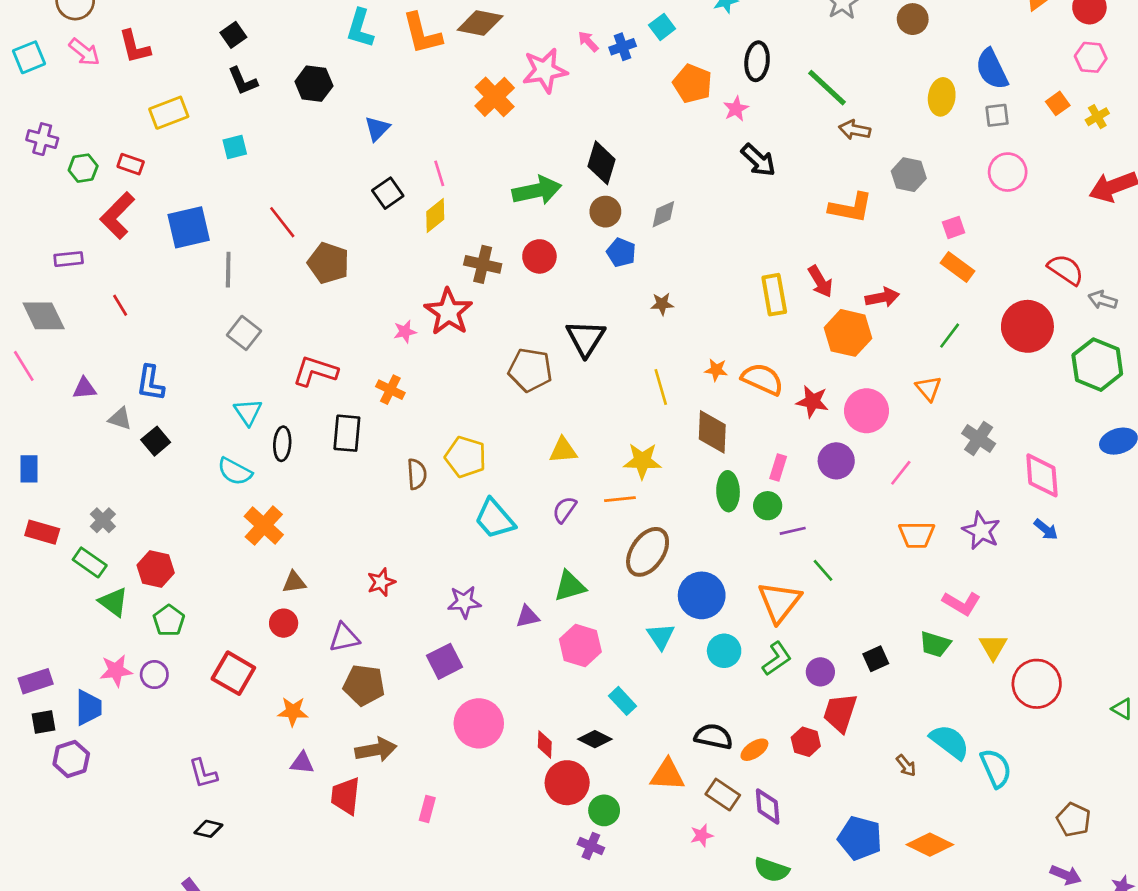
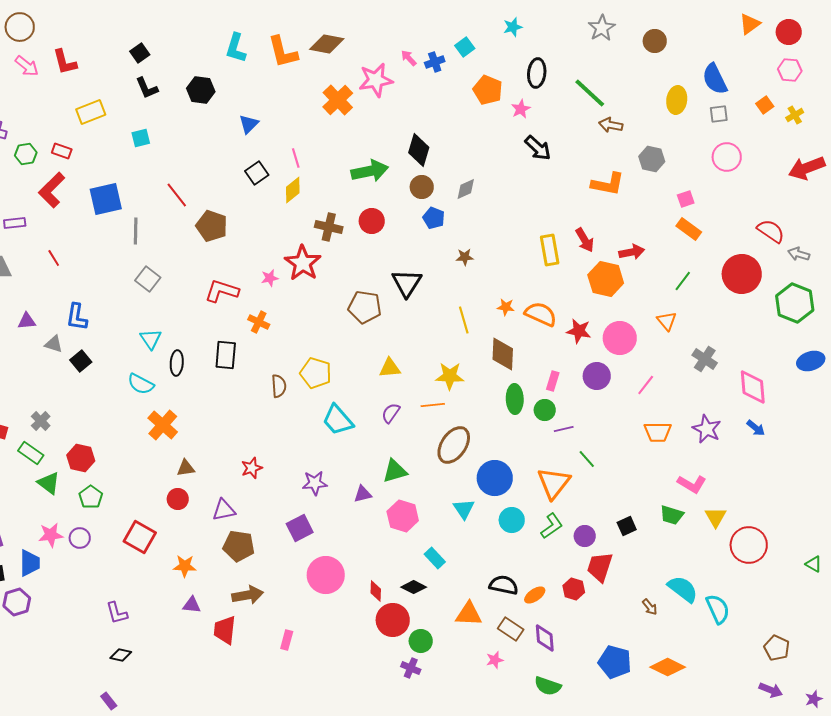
red L-shape: (315, 371) -> (222, 291), moved

